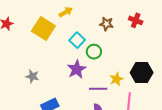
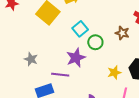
brown star: (107, 24) -> (122, 33), moved
purple line: (98, 89) -> (60, 75), moved

